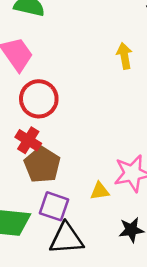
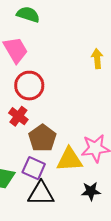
brown pentagon: (42, 165) -> (42, 138), moved
yellow triangle: (100, 191) -> (69, 160), size x1.8

